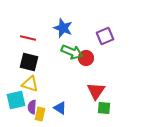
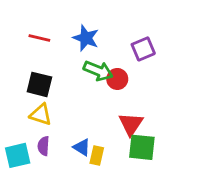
red line: (28, 38) -> (39, 38), moved
cyan square: (16, 100) -> (18, 155), moved
green square: (104, 108) -> (142, 147), size x1.5
yellow rectangle: (40, 114) -> (97, 155), moved

